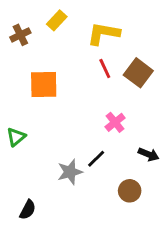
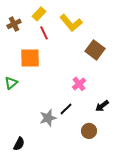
yellow L-shape: (103, 34) -> (71, 23), turned -140
red line: (105, 68) -> (44, 33), moved
green triangle: (16, 137) -> (11, 83), moved
black arrow: (149, 154) -> (102, 106), turned 120

